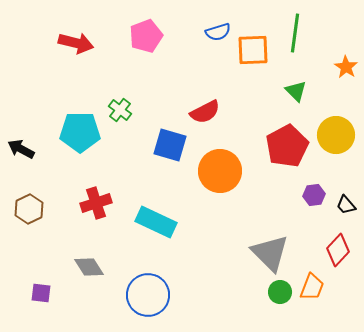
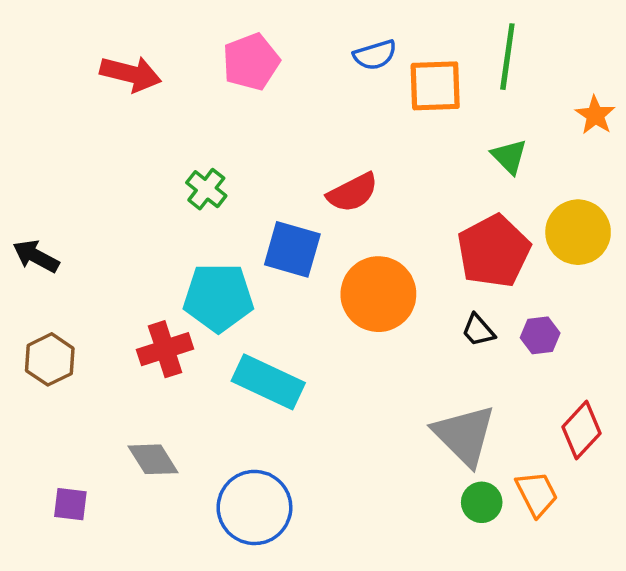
cyan pentagon: (80, 132) -> (218, 298), moved
black trapezoid: (346, 205) -> (478, 330), moved
orange trapezoid: (312, 287) -> (537, 494), turned -48

